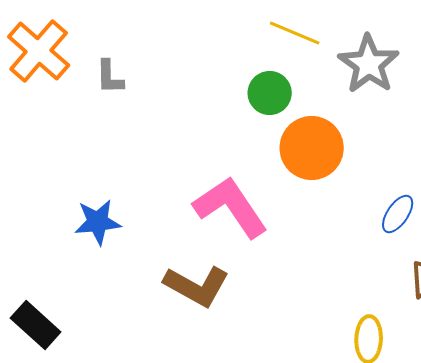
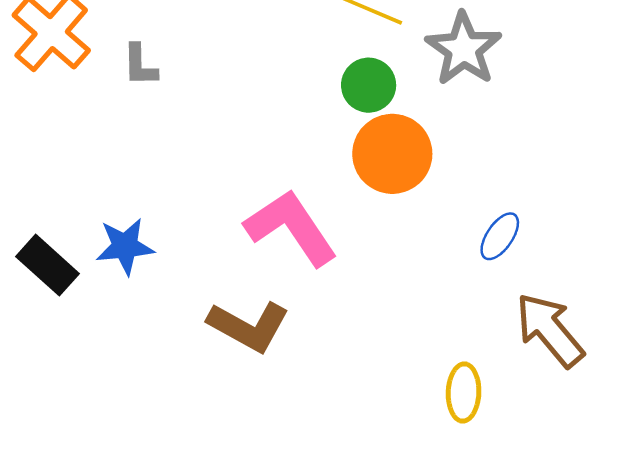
green circle: (270, 93) -> (369, 85), moved
black rectangle: (36, 325) -> (47, 265), moved

